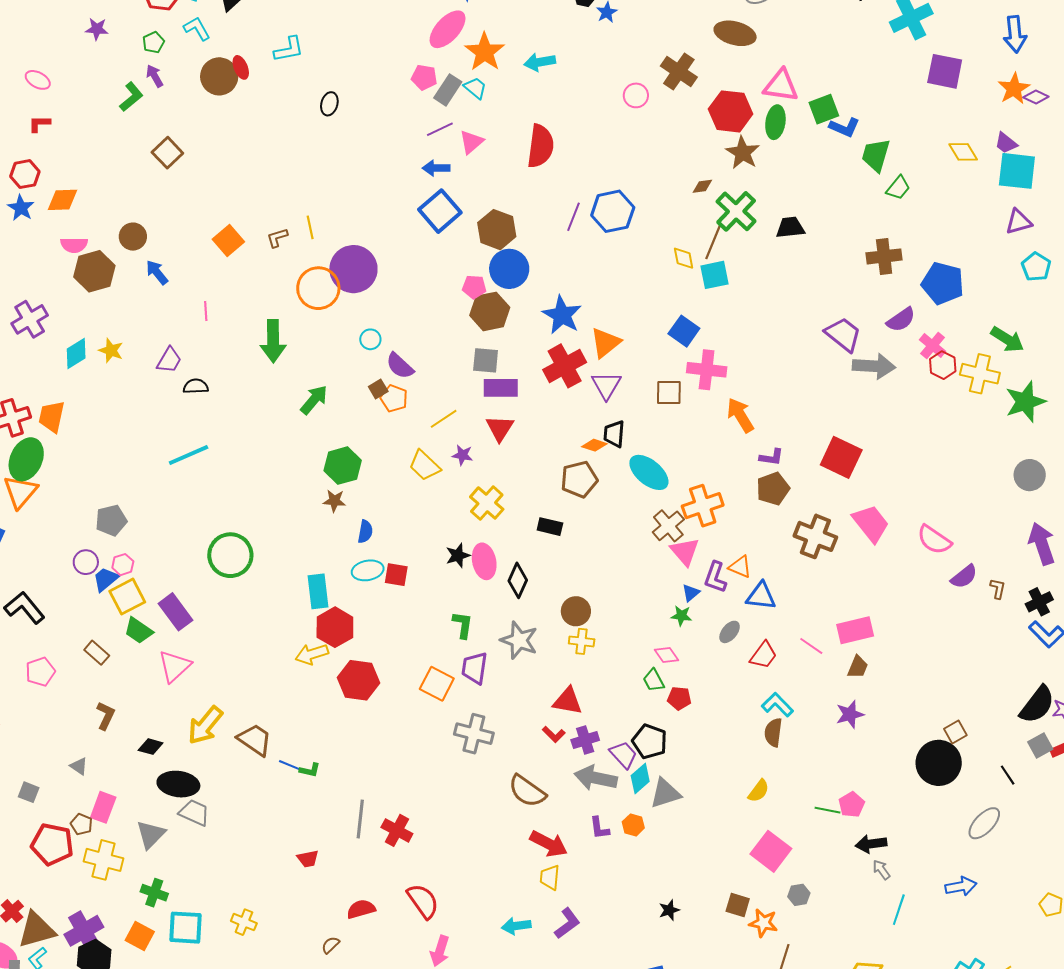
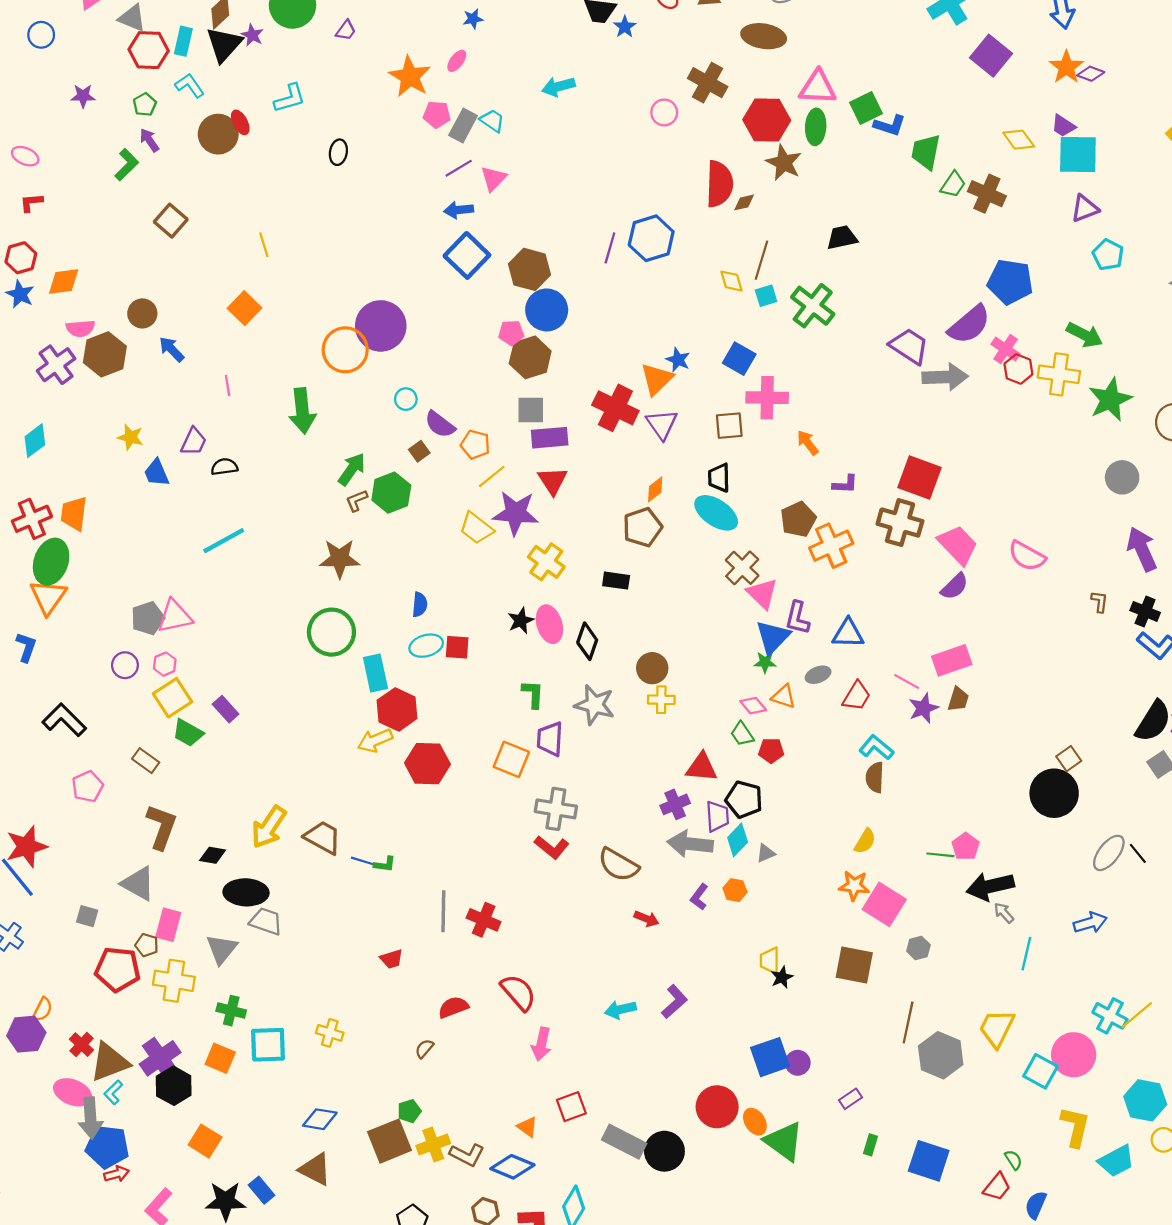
pink ellipse: (448, 29) -> (457, 61), size x0.5
orange star: (485, 52) -> (410, 77), moved
purple square: (945, 71) -> (991, 56), turned 33
red semicircle: (540, 146) -> (719, 184), moved
green cross: (736, 211) -> (813, 306), moved
yellow line: (310, 227) -> (264, 245), moved
brown L-shape: (277, 238) -> (357, 500), moved
brown cross: (884, 256) -> (987, 194), moved, turned 36
cyan square: (715, 275) -> (766, 296), size x0.7
blue star: (562, 315) -> (678, 360), moved, size x0.6
purple cross: (30, 319) -> (56, 365), moved
purple semicircle: (901, 320) -> (969, 325), size x1.4
cyan diamond: (76, 353) -> (35, 441), moved
red cross: (565, 366) -> (615, 408), turned -30
orange pentagon: (394, 398) -> (475, 445), moved
orange arrow: (740, 415) -> (808, 443), size x0.7
black trapezoid: (614, 434) -> (719, 478), moved
orange diamond: (594, 445) -> (655, 489), turned -50
purple star: (462, 455) -> (516, 513), size x2.0
green hexagon: (343, 466) -> (391, 493), moved
brown pentagon: (773, 489) -> (798, 519), moved
brown star: (334, 501) -> (340, 559), moved, size x1.6
orange cross: (703, 506) -> (831, 546), moved
brown cross: (815, 536) -> (900, 523), moved
green circle: (230, 555) -> (331, 632), moved
orange triangle: (740, 567) -> (784, 697), moved
purple semicircle: (964, 577) -> (955, 586), moved
blue trapezoid: (106, 579) -> (156, 473), moved, turned -68
blue triangle: (691, 593) -> (773, 637), size x1.8
black cross: (1039, 602) -> (1145, 611), turned -36
purple rectangle: (176, 612) -> (226, 709), size x0.7
gray ellipse: (730, 632) -> (818, 675), turned 35
pink triangle: (175, 666) -> (175, 616), moved, turned 36
red triangle: (568, 701) -> (702, 767), moved
purple star: (850, 714) -> (923, 708), moved
brown L-shape: (106, 716) -> (162, 827), size x1.5
red L-shape: (554, 734) -> (552, 847), moved, size x1.4
purple trapezoid: (623, 755) -> (717, 816), turned 44
gray triangle: (79, 766) -> (138, 884), size x1.8
black line: (1008, 775) -> (1138, 853), moved
gray triangle: (665, 793) -> (766, 853), size x0.6
purple L-shape: (599, 828) -> (699, 897), turned 50
red arrow: (549, 844) -> (647, 919), size x0.6
black arrow: (871, 844) -> (990, 886), size x1.4
yellow trapezoid: (550, 877) -> (770, 961), moved
brown square: (738, 905) -> (854, 965), size x1.5
orange star: (763, 923) -> (854, 886), moved

